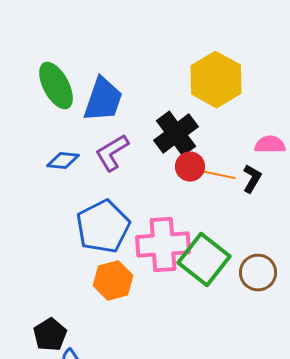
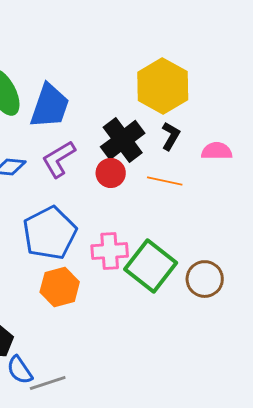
red circle: (190, 167) -> (111, 173), moved
black L-shape: (252, 179) -> (171, 136), moved
pink cross: (163, 245) -> (110, 251), size x0.7

